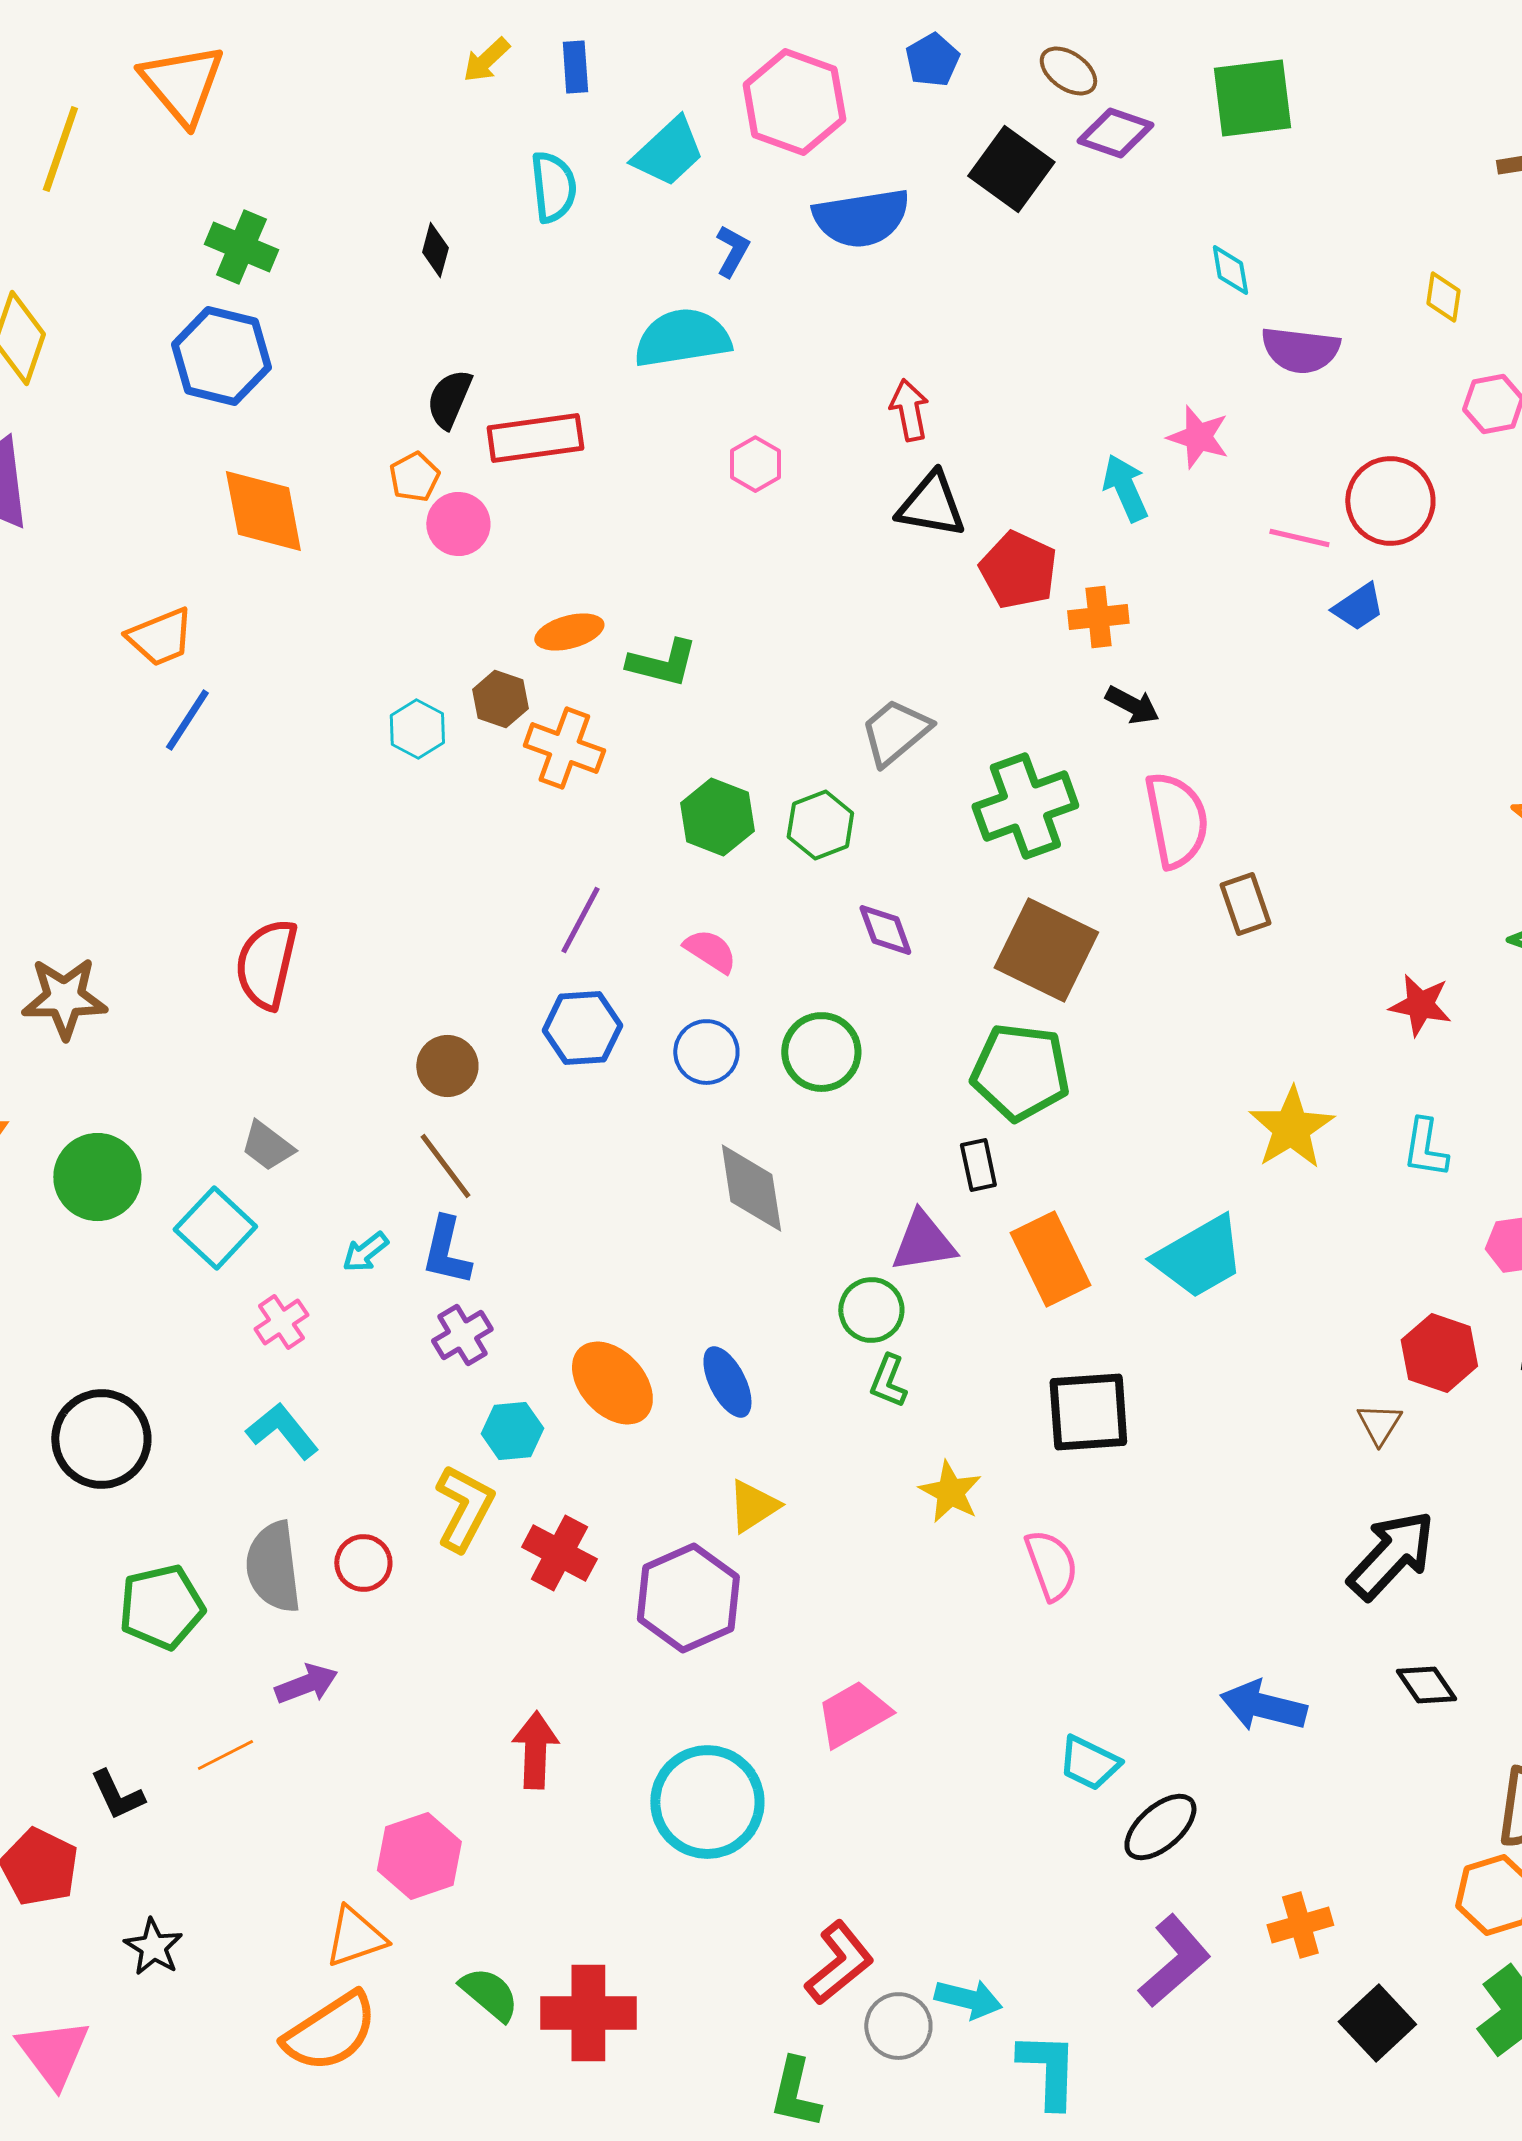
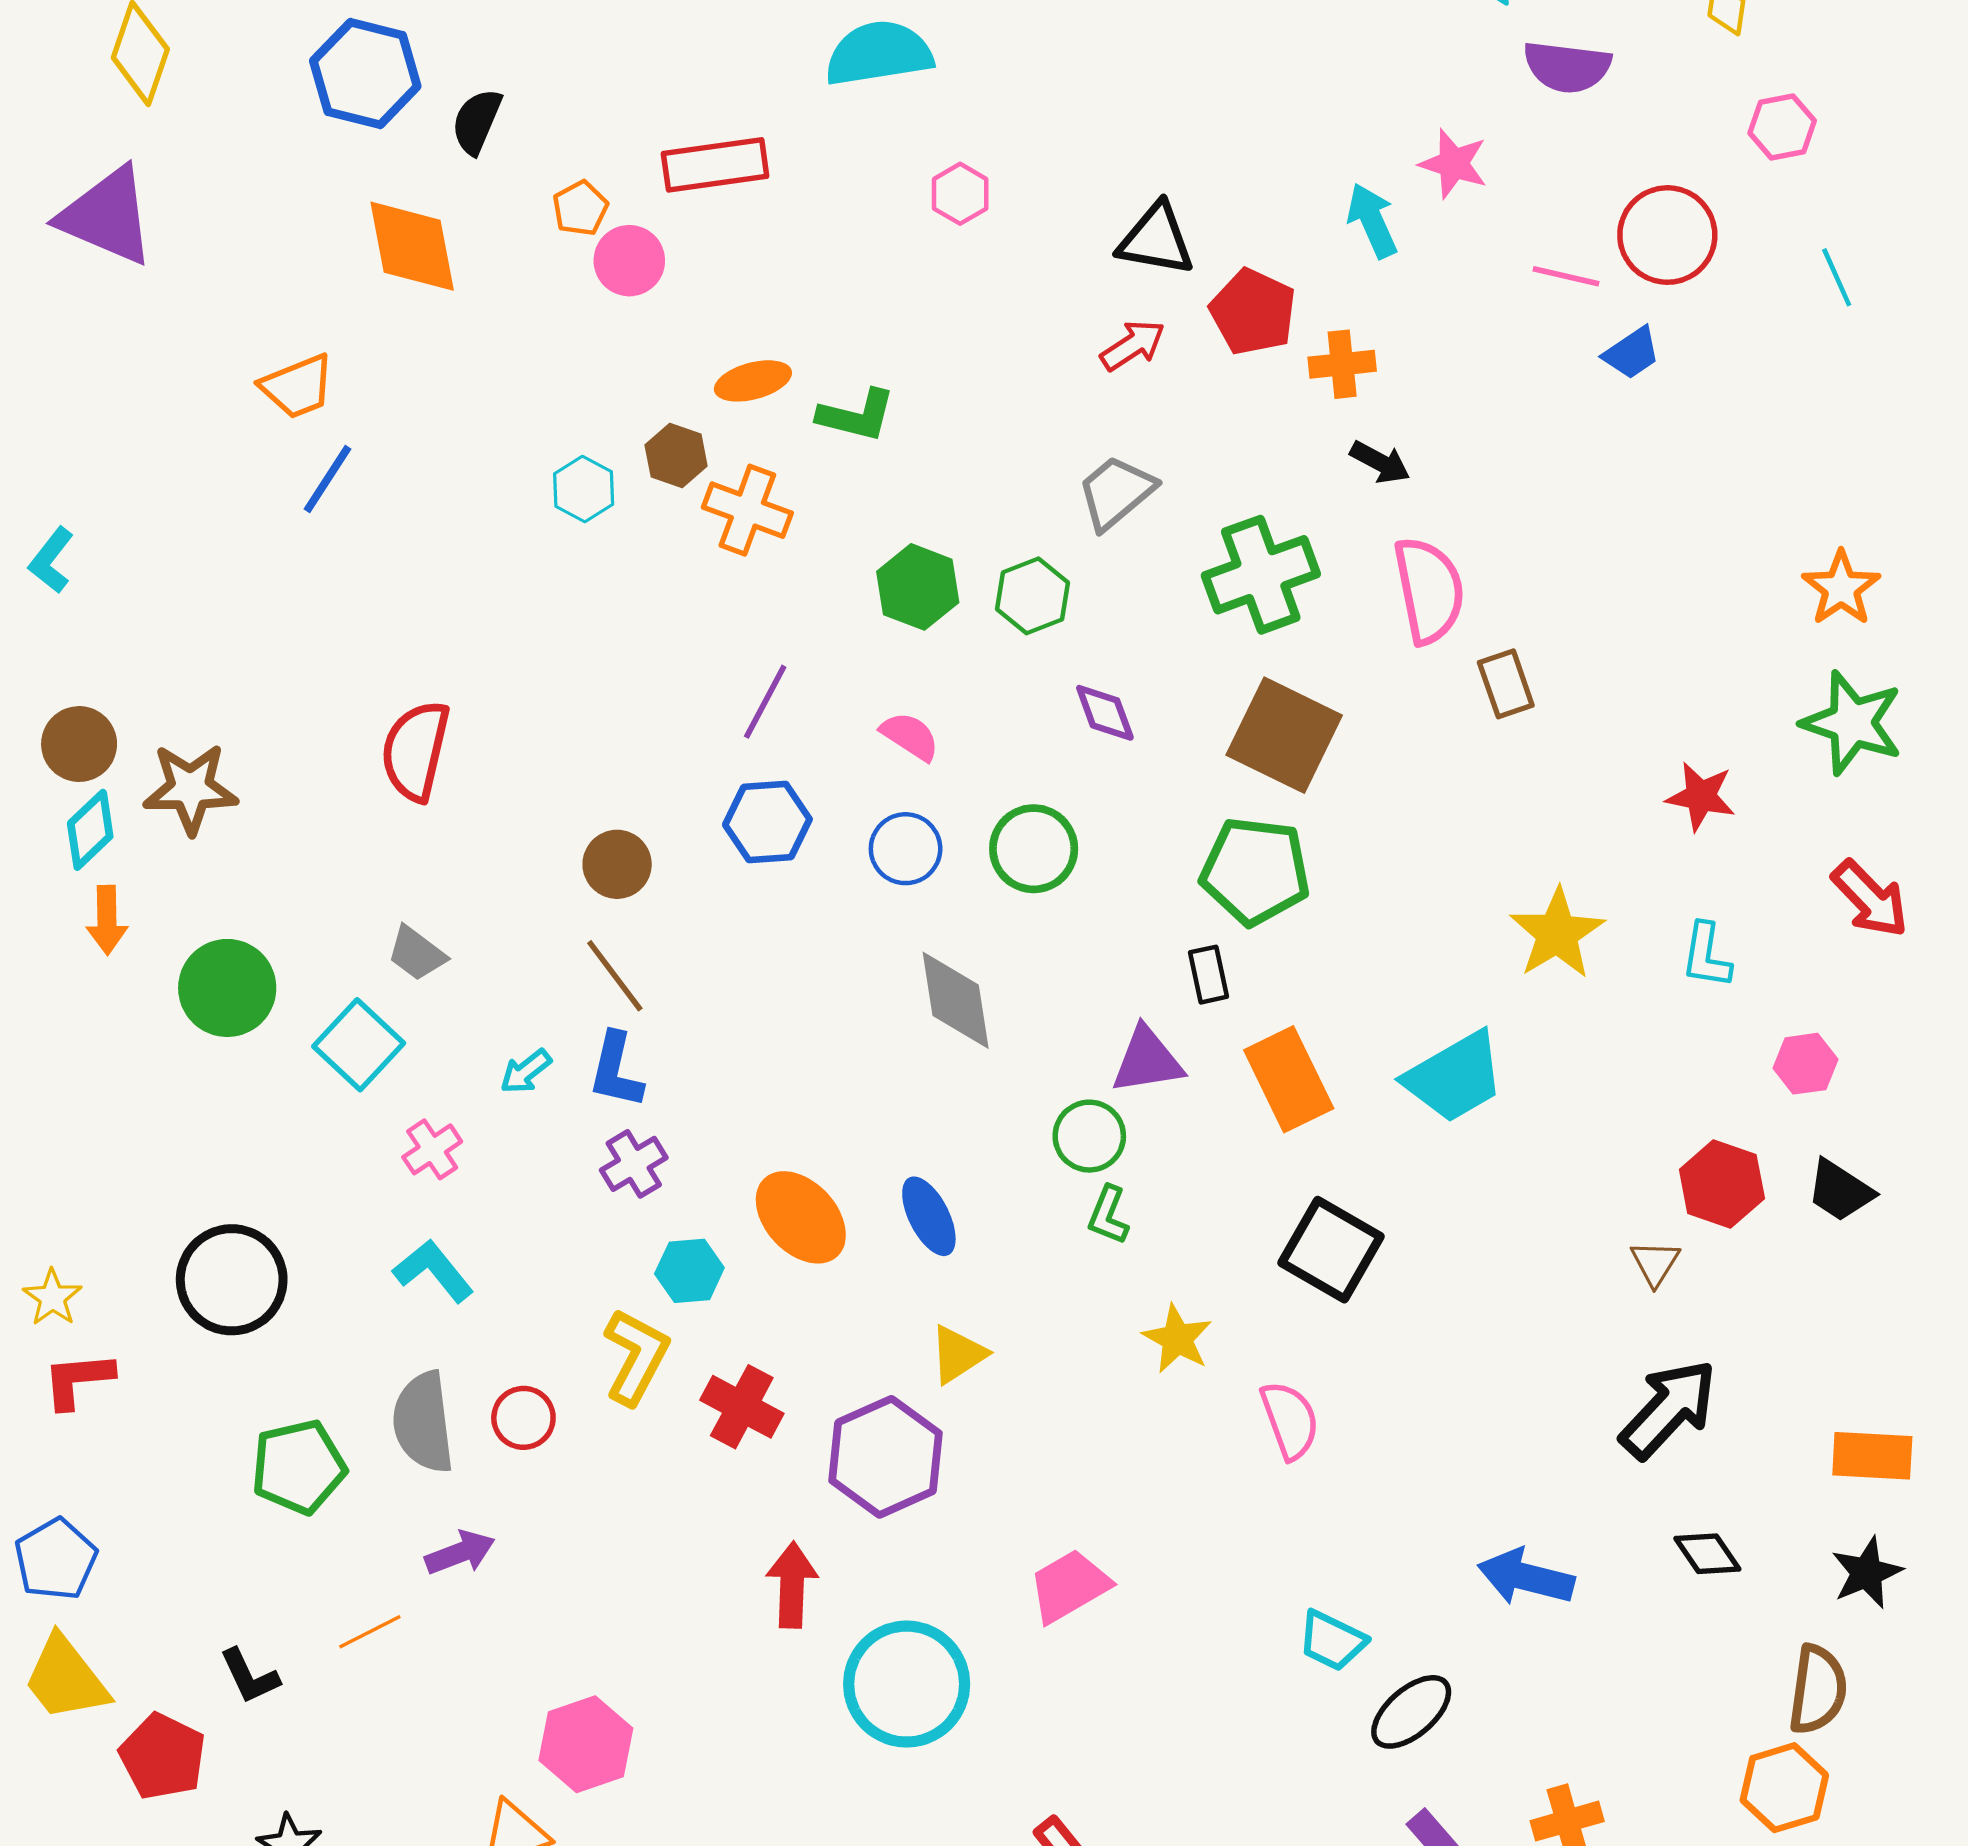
black semicircle: (449, 399) -> (477, 121), moved
red arrow: (909, 410) -> (1133, 345), moved, turned 68
black square: (1088, 1412) -> (1331, 1250), turned 34
red arrow: (535, 1750) -> (792, 1585), moved

